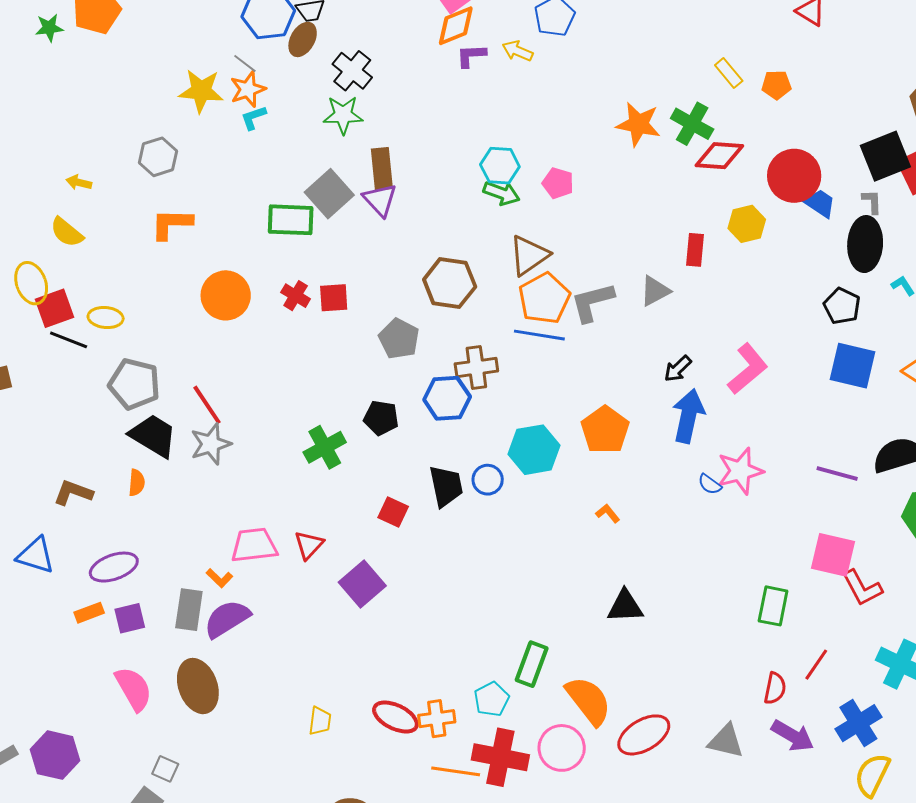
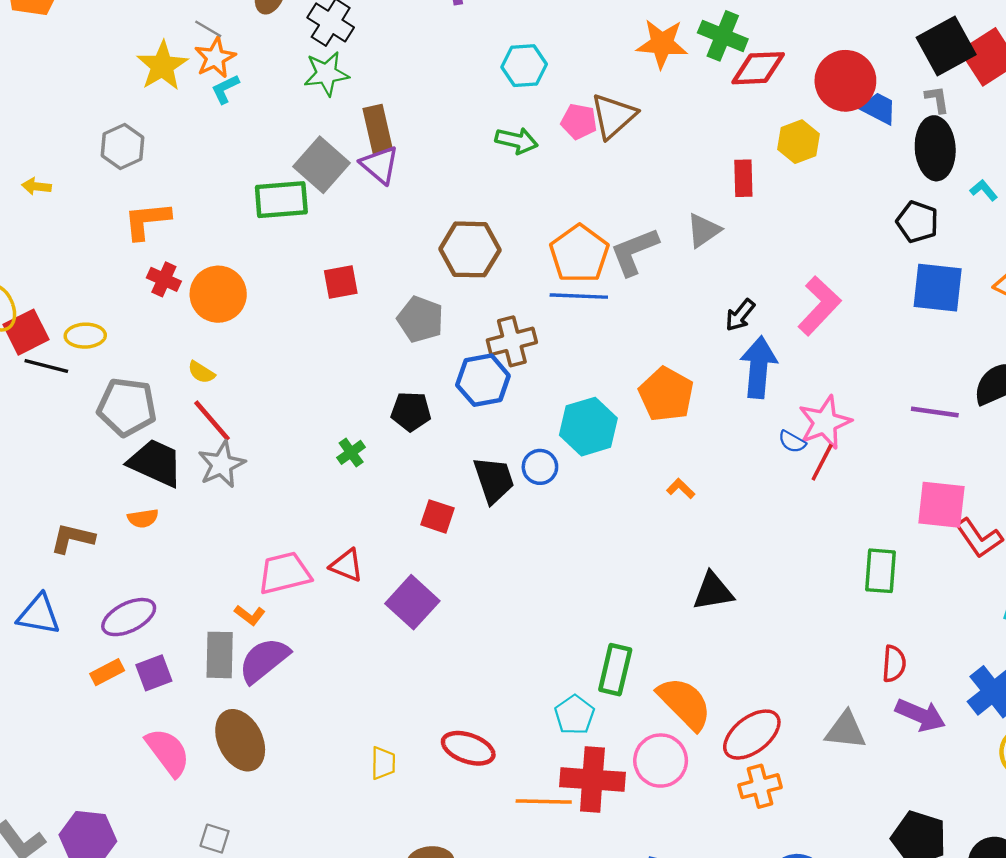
yellow star: (201, 91) -> (162, 66), turned -30
cyan hexagon: (500, 166) -> (524, 66), moved
yellow semicircle: (67, 232) -> (201, 372), moved, size x0.7
brown triangle: (529, 255) -> (613, 116), moved
red cross: (296, 296) -> (164, 279), moved
green cross: (325, 447) -> (351, 452), size x0.6
orange semicircle: (137, 483) -> (143, 518), turned 84
red triangle: (309, 545) -> (347, 565), turned -44
red line: (816, 665) -> (822, 462), moved
orange cross: (437, 719) -> (760, 786), moved

